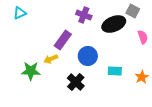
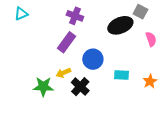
purple cross: (84, 15) -> (75, 16), moved
yellow arrow: (51, 59) -> (63, 73), moved
green star: (31, 71) -> (43, 87), moved

